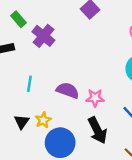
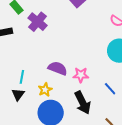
cyan line: (29, 84) -> (22, 77), moved
yellow star: (43, 120) -> (45, 90), moved

